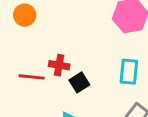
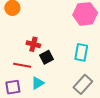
red line: (32, 77) -> (22, 65), moved

